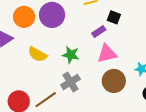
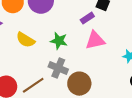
brown circle: (114, 81) -> (79, 84), moved
gray cross: (71, 82) -> (58, 68), turned -36

